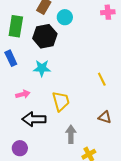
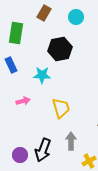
cyan circle: (65, 17) -> (76, 17), moved
black hexagon: (45, 36) -> (60, 49), moved
black arrow: (34, 119) -> (43, 150), moved, turned -70

